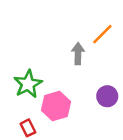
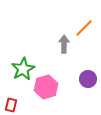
red rectangle: (28, 128) -> (11, 105), moved, turned 40

